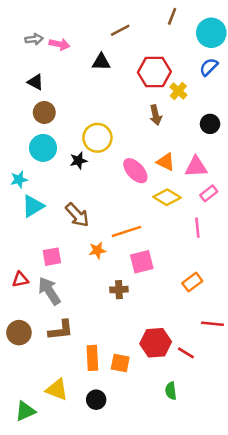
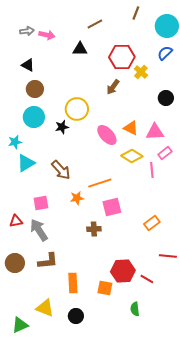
brown arrow: (156, 115) -> (113, 87), moved, turned 49
pink line: (197, 228) -> (152, 170), moved
orange square: (120, 363) -> (105, 288), moved

